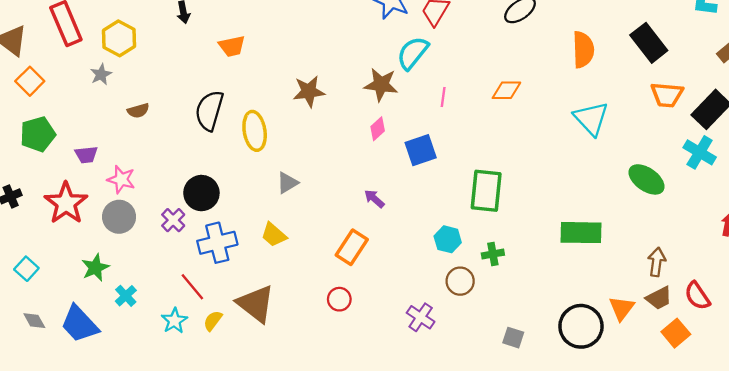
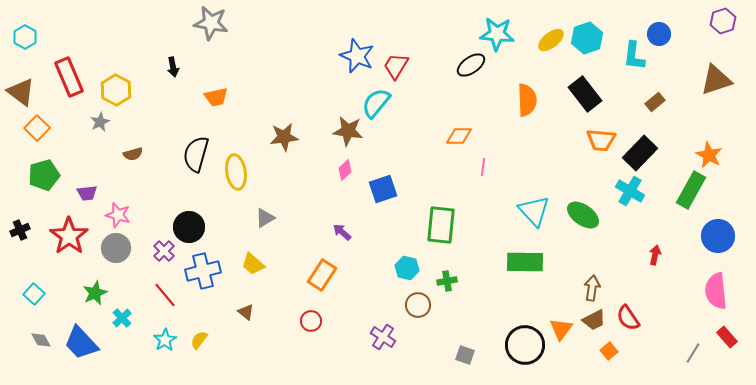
pink line: (443, 97) -> (483, 167), moved
cyan triangle: (591, 118) -> (534, 211), moved
red line: (192, 287) -> (165, 295), moved
brown triangle: (256, 304) -> (246, 312), moved, size x0.5
orange square: (676, 333) -> (609, 351), size x0.7

